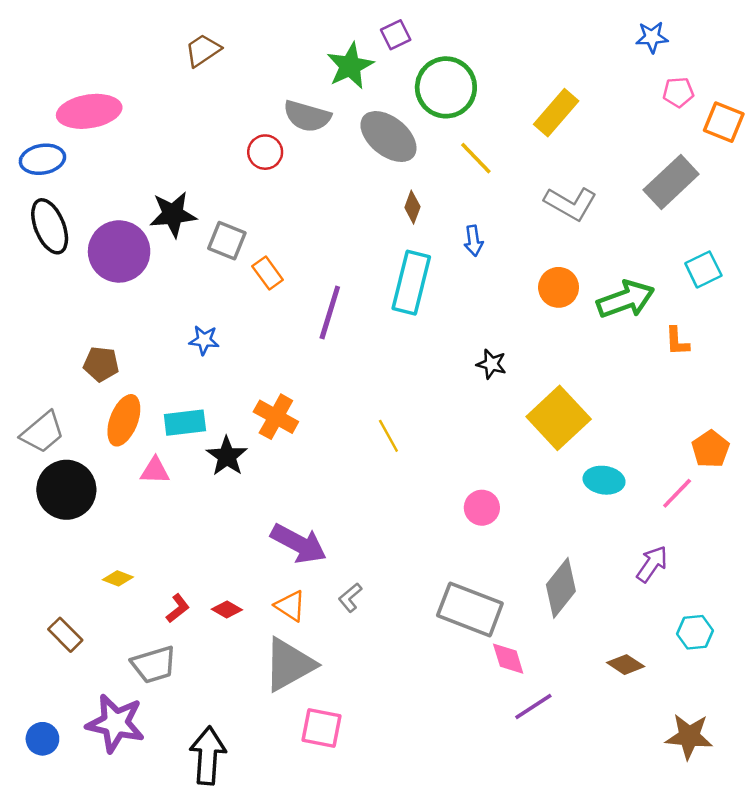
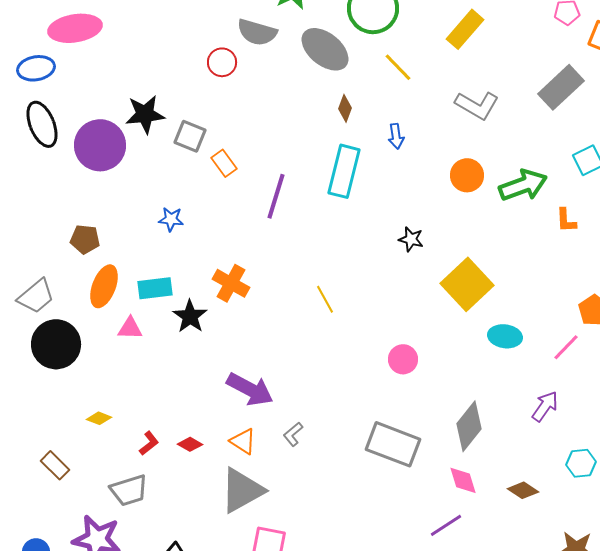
pink diamond: (508, 659) -> (463, 480), moved

